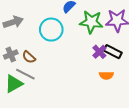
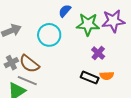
black rectangle: (113, 52) -> (90, 78), moved
brown semicircle: (29, 57) -> (29, 64), size x1.5

